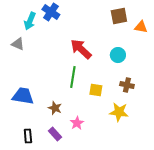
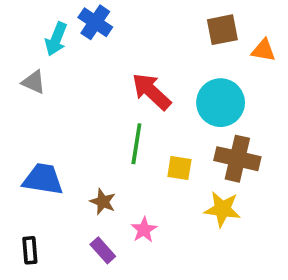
cyan circle: (118, 55) -> (221, 103), size x1.6
brown cross: (127, 85) -> (237, 159), size x1.6
black rectangle: (28, 136) -> (30, 250), moved

